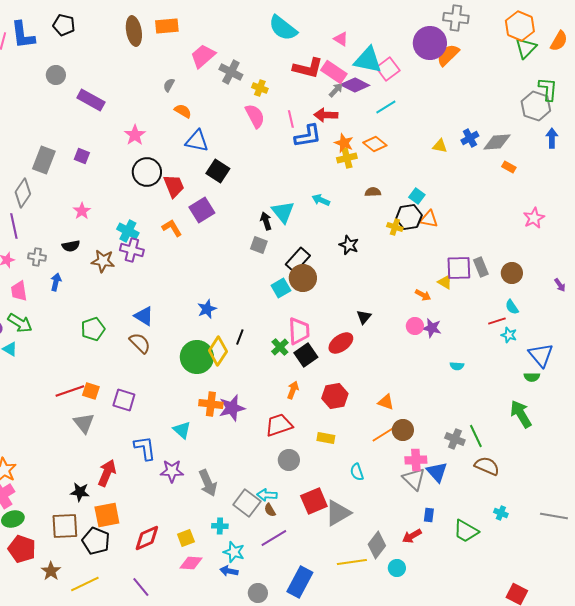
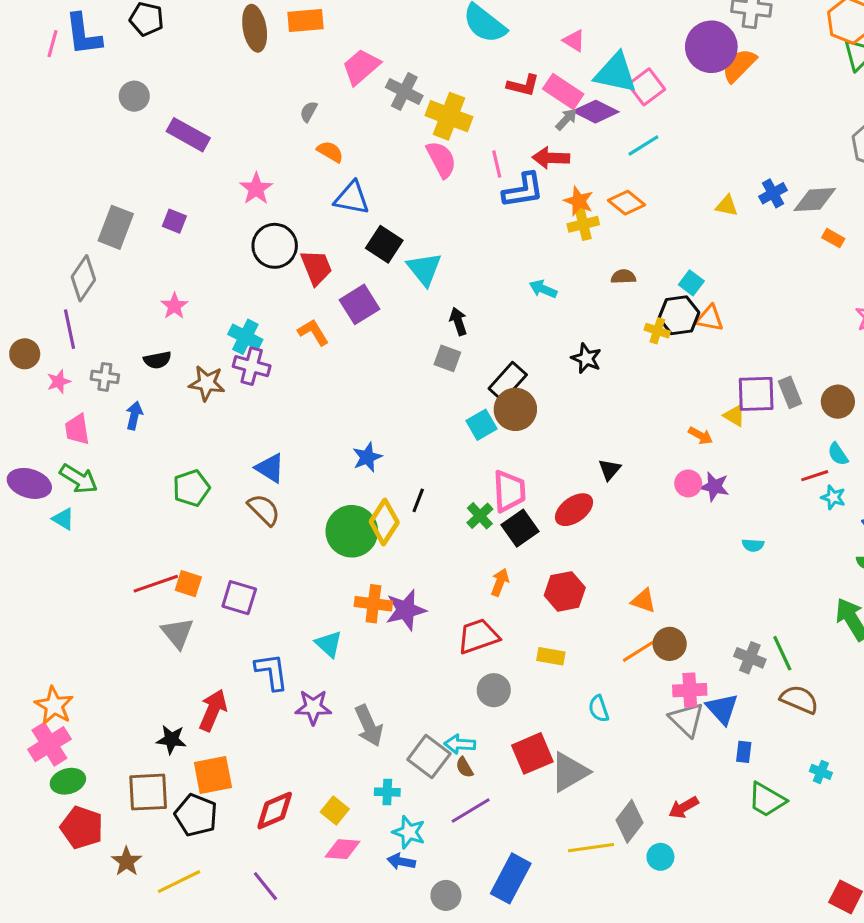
red L-shape: (308, 68) -> (523, 85), size x0.7
yellow cross: (260, 88) -> (449, 116), size x1.8
cyan triangle: (283, 212) -> (424, 269), moved
blue rectangle: (429, 515) -> (744, 752), moved
yellow square: (186, 538) -> (335, 811), turned -30

